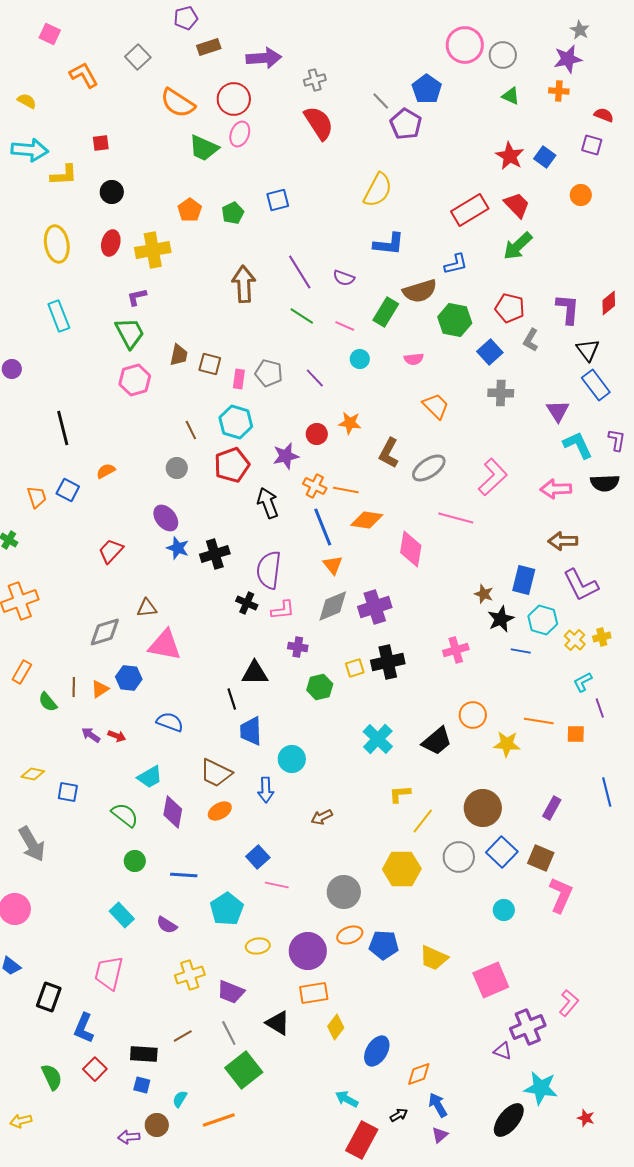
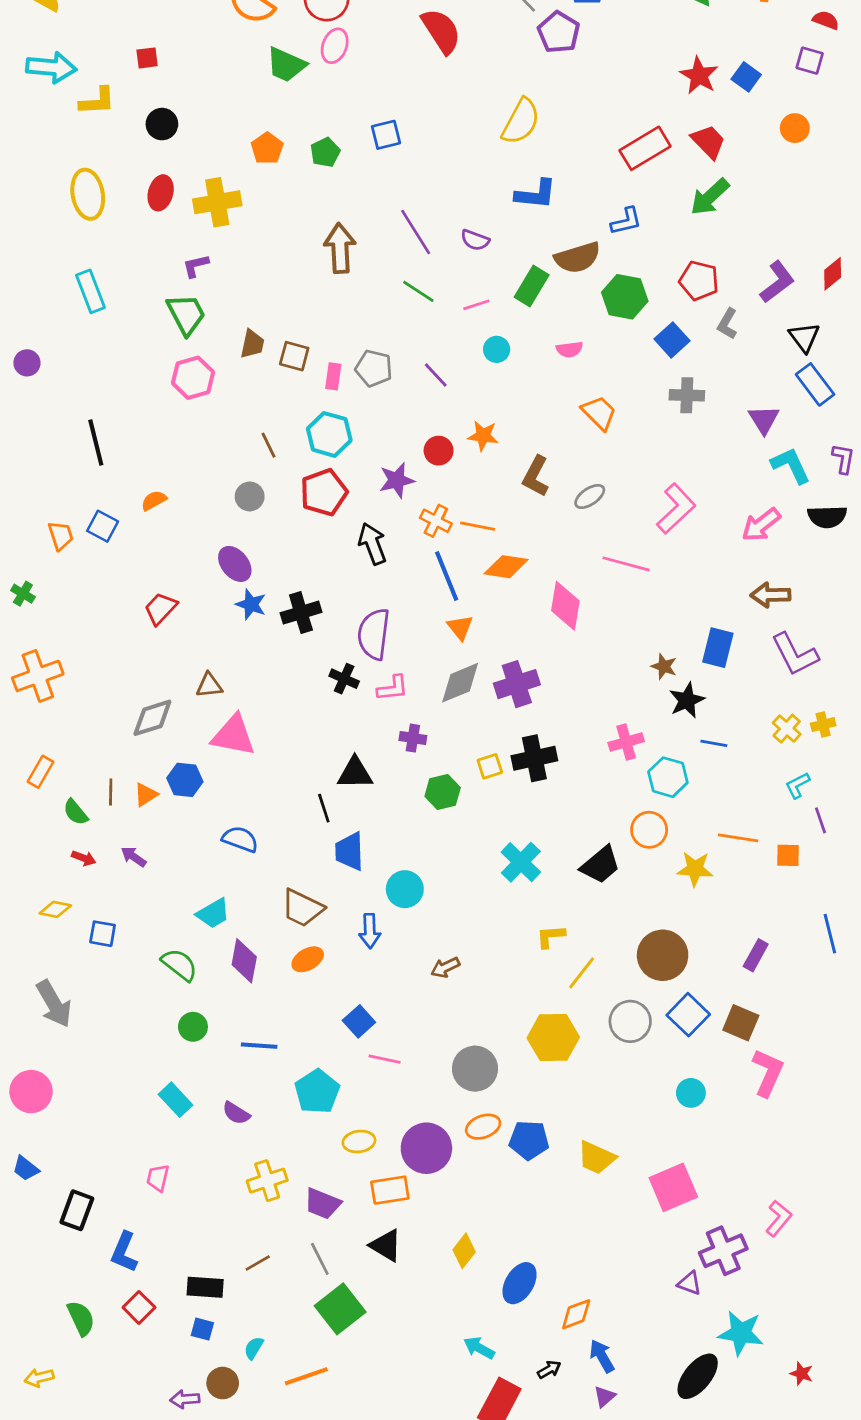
purple L-shape: (568, 309) -> (777, 282), turned 48
pink line: (345, 326) -> (476, 305), turned -42
gray ellipse: (429, 468) -> (590, 496), size x0.7
pink arrow: (556, 489) -> (761, 525), turned -36
cyan hexagon: (543, 620) -> (668, 777), moved
red arrow: (117, 736) -> (84, 858), moved
pink trapezoid: (109, 973) -> (158, 1178), size x0.6
orange rectangle: (314, 993) -> (390, 1190), moved

